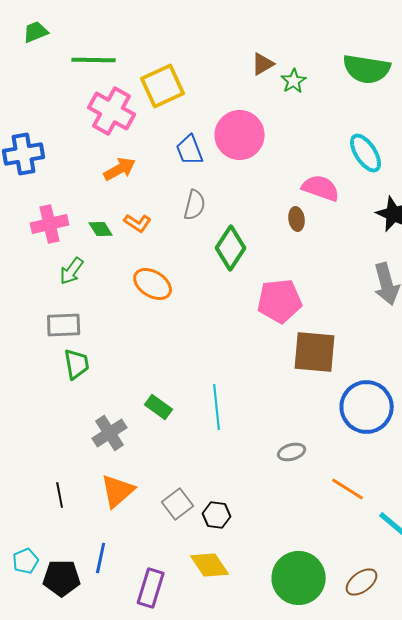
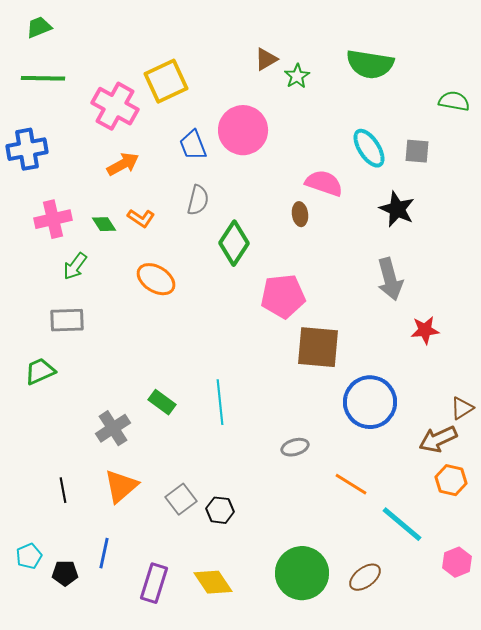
green line: (94, 60) -> (43, 78), moved
green trapezoid: (77, 364) -> (40, 371), moved, turned -104
yellow diamond: (210, 565) -> (213, 582), moved
black pentagon: (62, 578) -> (65, 573), size x0.7

